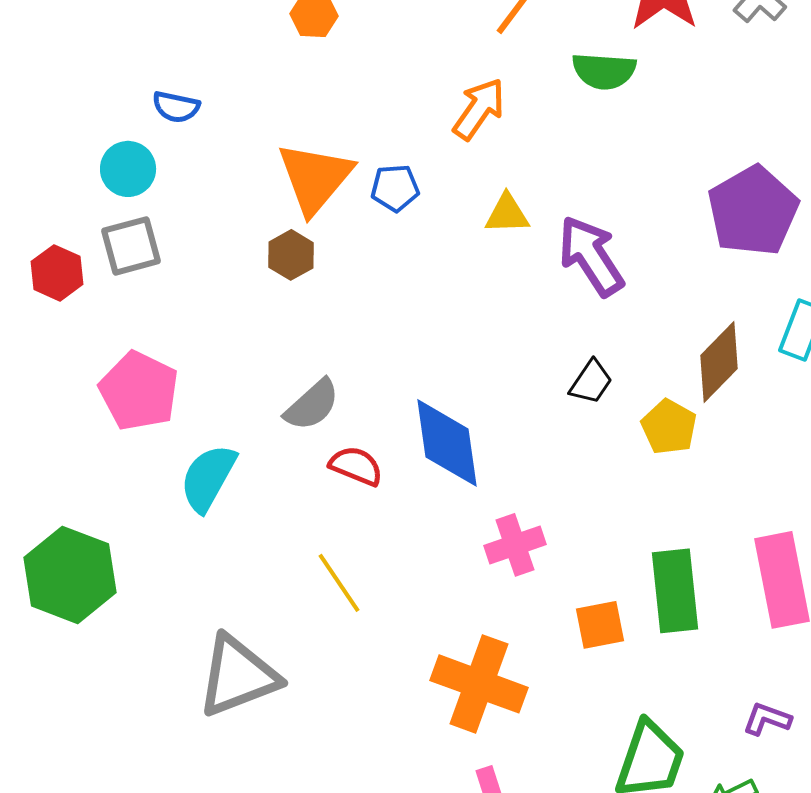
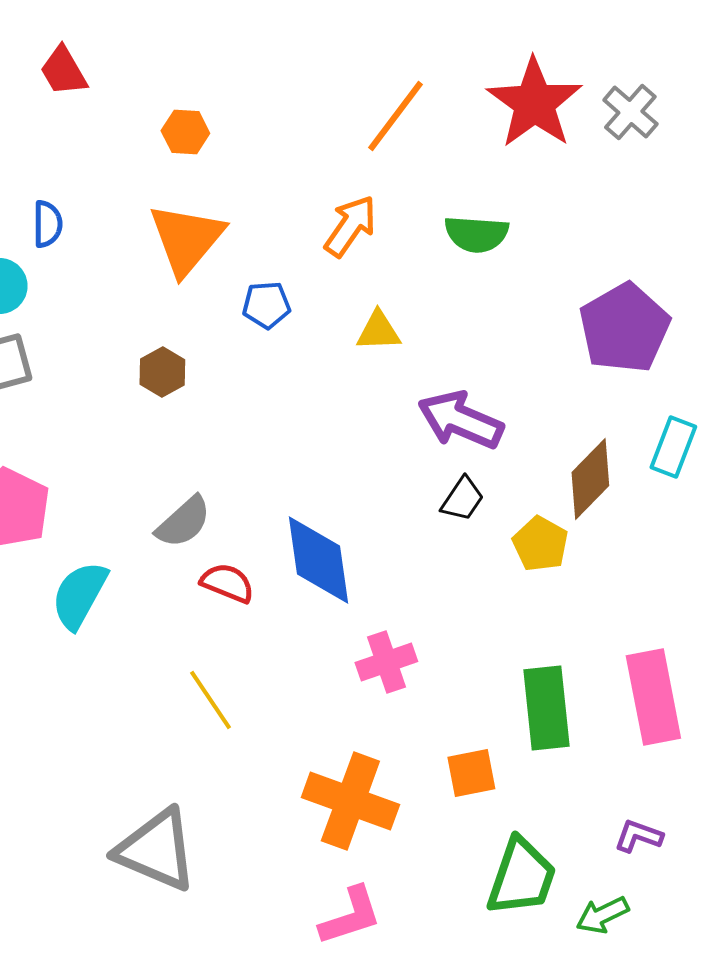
green semicircle: (604, 71) -> (476, 234), moved
blue semicircle: (176, 107) -> (47, 224), turned -102
orange triangle: (315, 178) -> (186, 239), moved
purple arrow: (591, 256) -> (460, 420), moved, turned -34
orange square: (600, 625) -> (471, 773), moved
gray triangle: (238, 676) -> (156, 850), moved, turned 44

